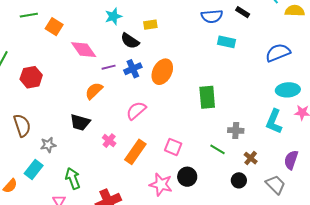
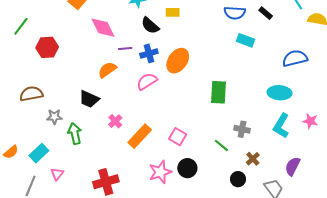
cyan ellipse: (288, 90) -> (280, 93), moved
pink semicircle: (136, 111) -> (147, 81), moved
brown semicircle: (22, 125) -> (31, 94), turned -90
cyan rectangle: (34, 169) -> (39, 153), moved
green arrow: (73, 178) -> (75, 134), moved
pink star: (161, 184) -> (160, 172), turned 30

